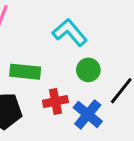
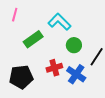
green rectangle: (25, 72) -> (33, 39), moved, turned -36

